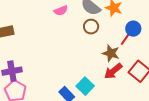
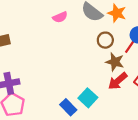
brown circle: (91, 27) -> (105, 40), moved

